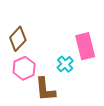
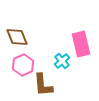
brown diamond: (18, 39) -> (17, 37), turned -65

